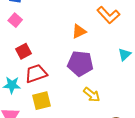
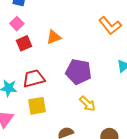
orange triangle: (79, 31) -> (54, 37), moved
red square: (24, 51) -> (24, 43), moved

